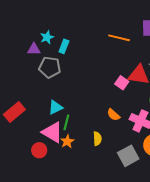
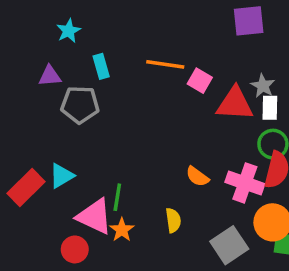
cyan star: (47, 37) -> (69, 31), moved
orange line: (119, 38) -> (165, 64), moved
cyan rectangle: (64, 46) -> (101, 66), turned -32
pink square: (122, 83) -> (200, 81), moved
cyan triangle: (56, 107) -> (62, 176), moved

